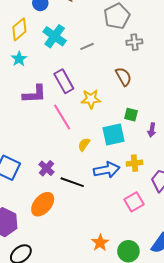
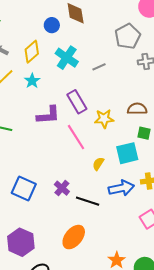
brown semicircle: (123, 77) -> (137, 109), moved, turned -60
orange ellipse: (43, 204) -> (74, 237), moved

